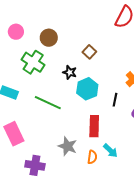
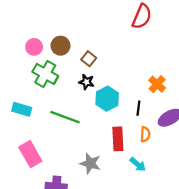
pink circle: (16, 32) -> (34, 47), moved
brown square: (89, 52) -> (89, 59), moved
orange semicircle: (92, 157) -> (145, 134), moved

